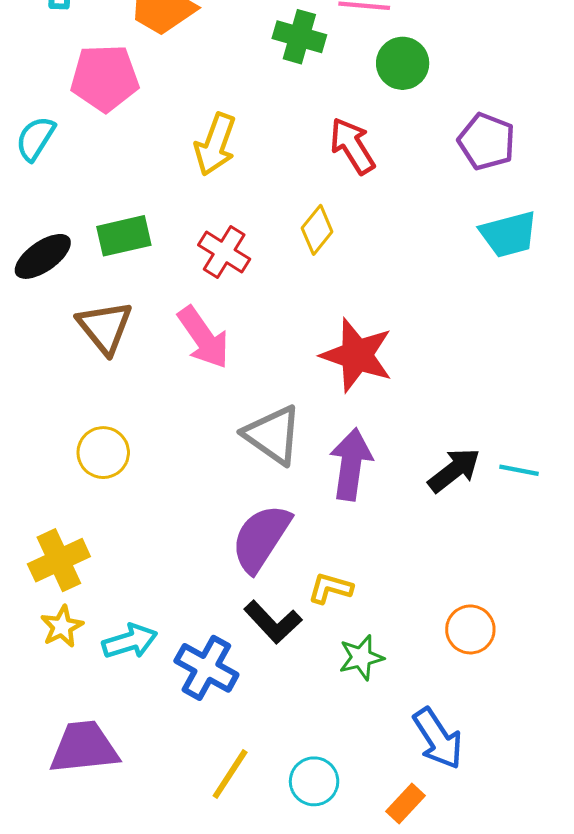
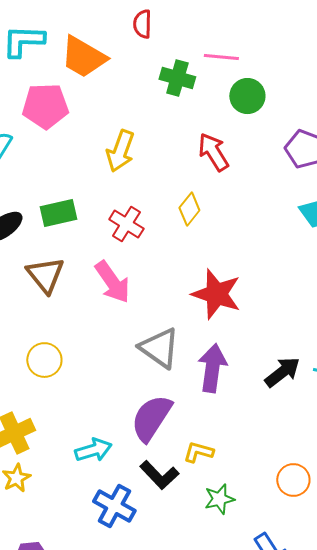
cyan arrow: (130, 641) -> (93, 450), moved

